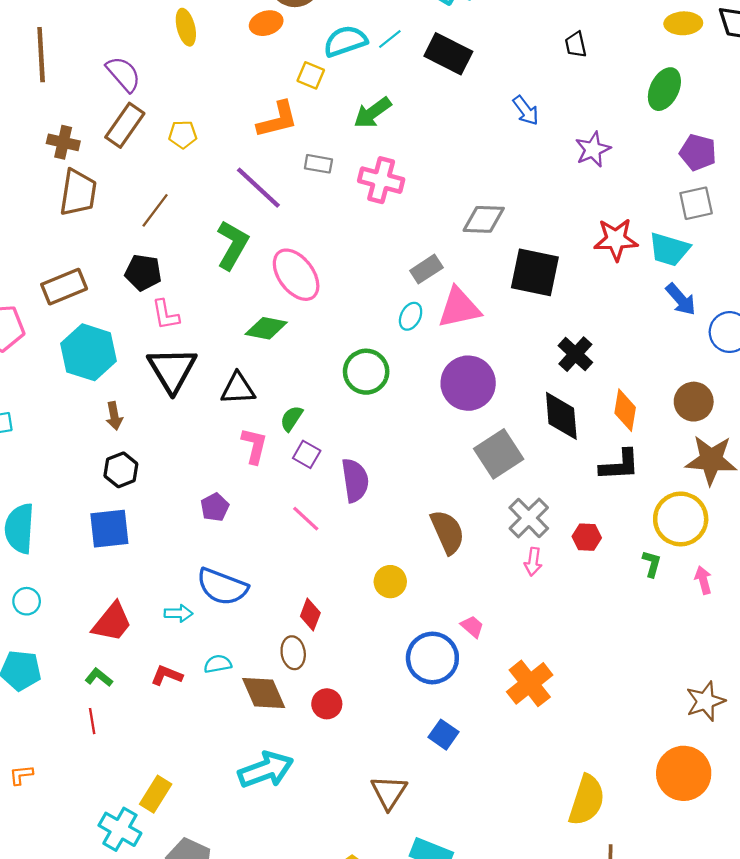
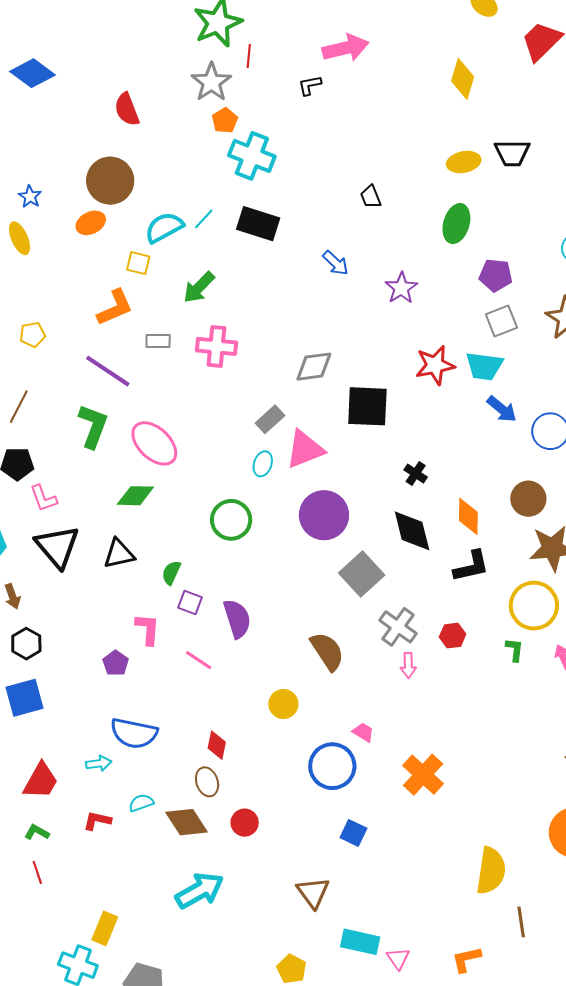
black cross: (575, 354) -> (416, 474), size x0.7
pink L-shape: (254, 446) -> (148, 629), moved

